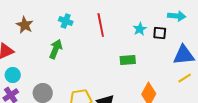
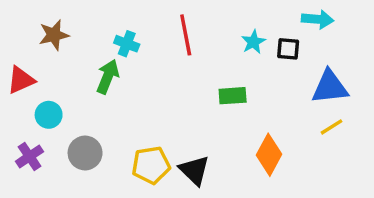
cyan cross: (66, 21) -> (127, 44), moved
brown star: (25, 25) -> (54, 35), turned 30
cyan circle: (13, 75) -> (49, 115), moved

